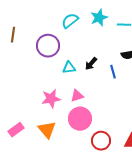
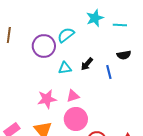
cyan semicircle: (70, 21) -> (66, 35), moved

